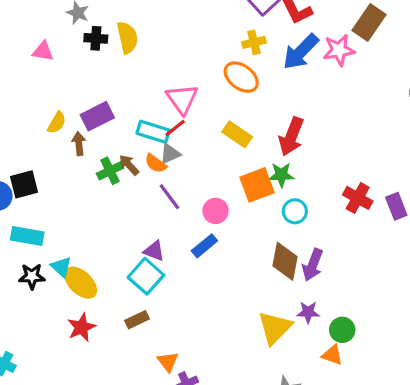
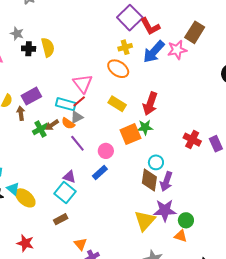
brown arrow: (129, 165) -> (52, 125), turned -80
cyan circle: (295, 211) -> (156, 162), moved
purple star: (308, 312) -> (165, 210), size x1.6
red star: (81, 327) -> (25, 243), moved, turned -30

